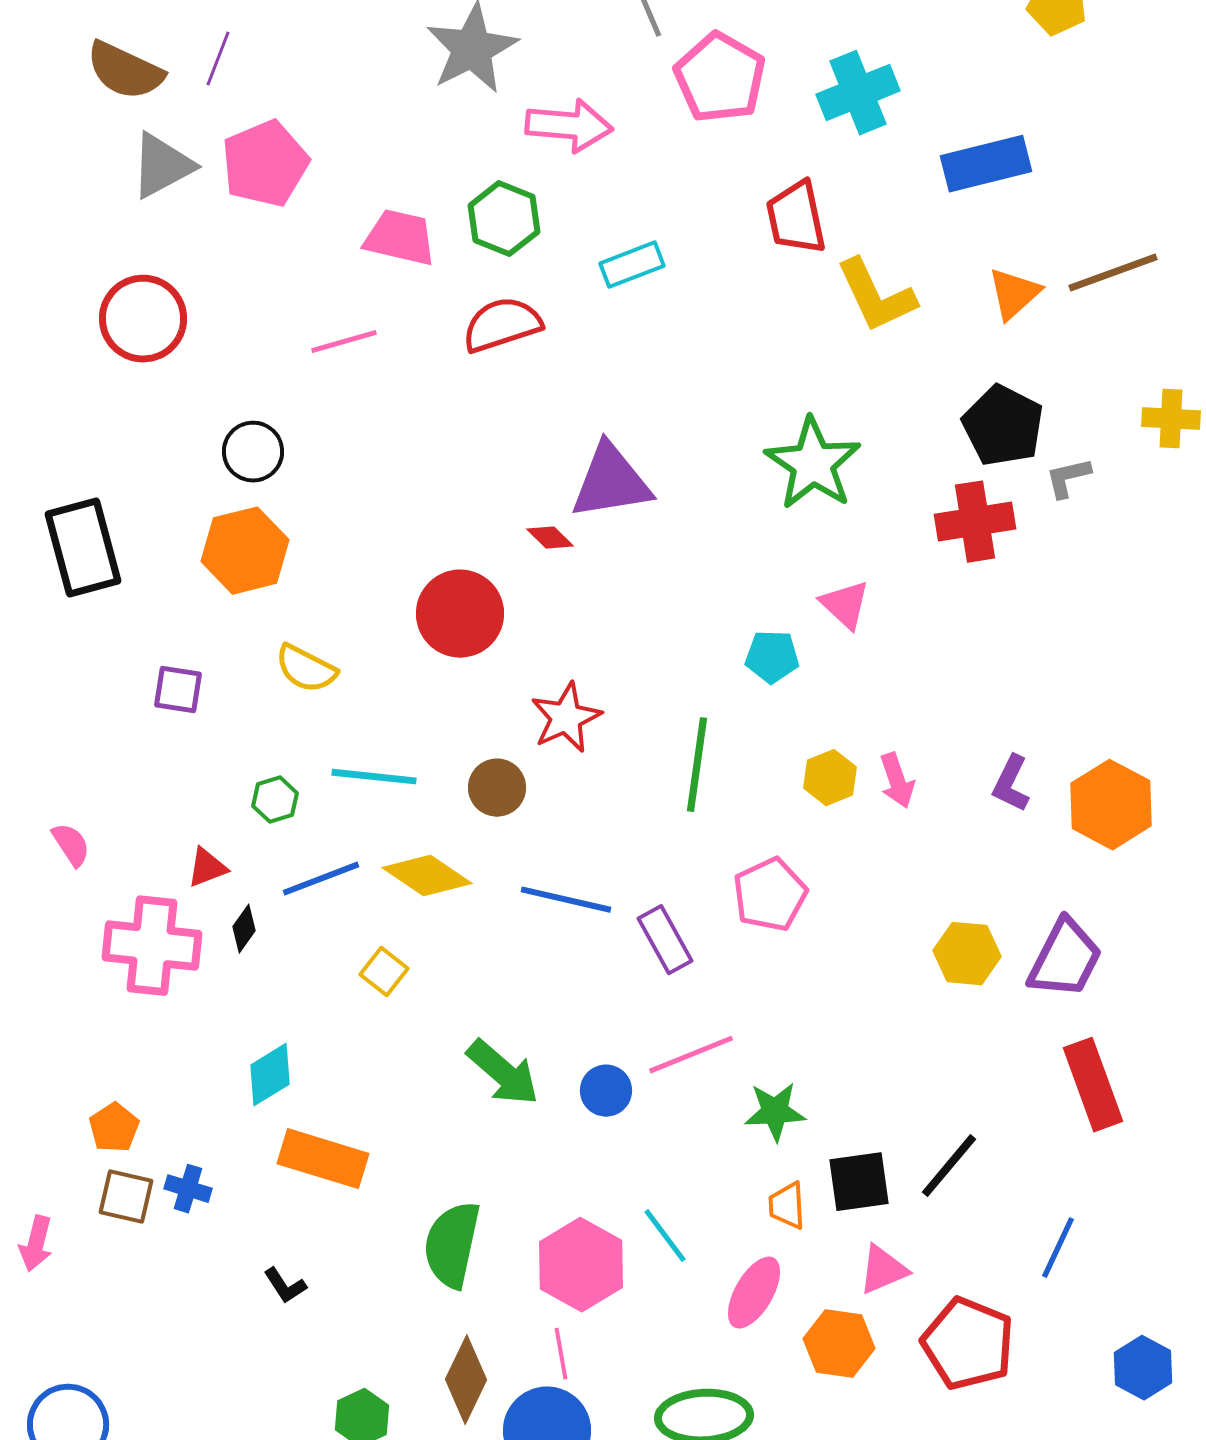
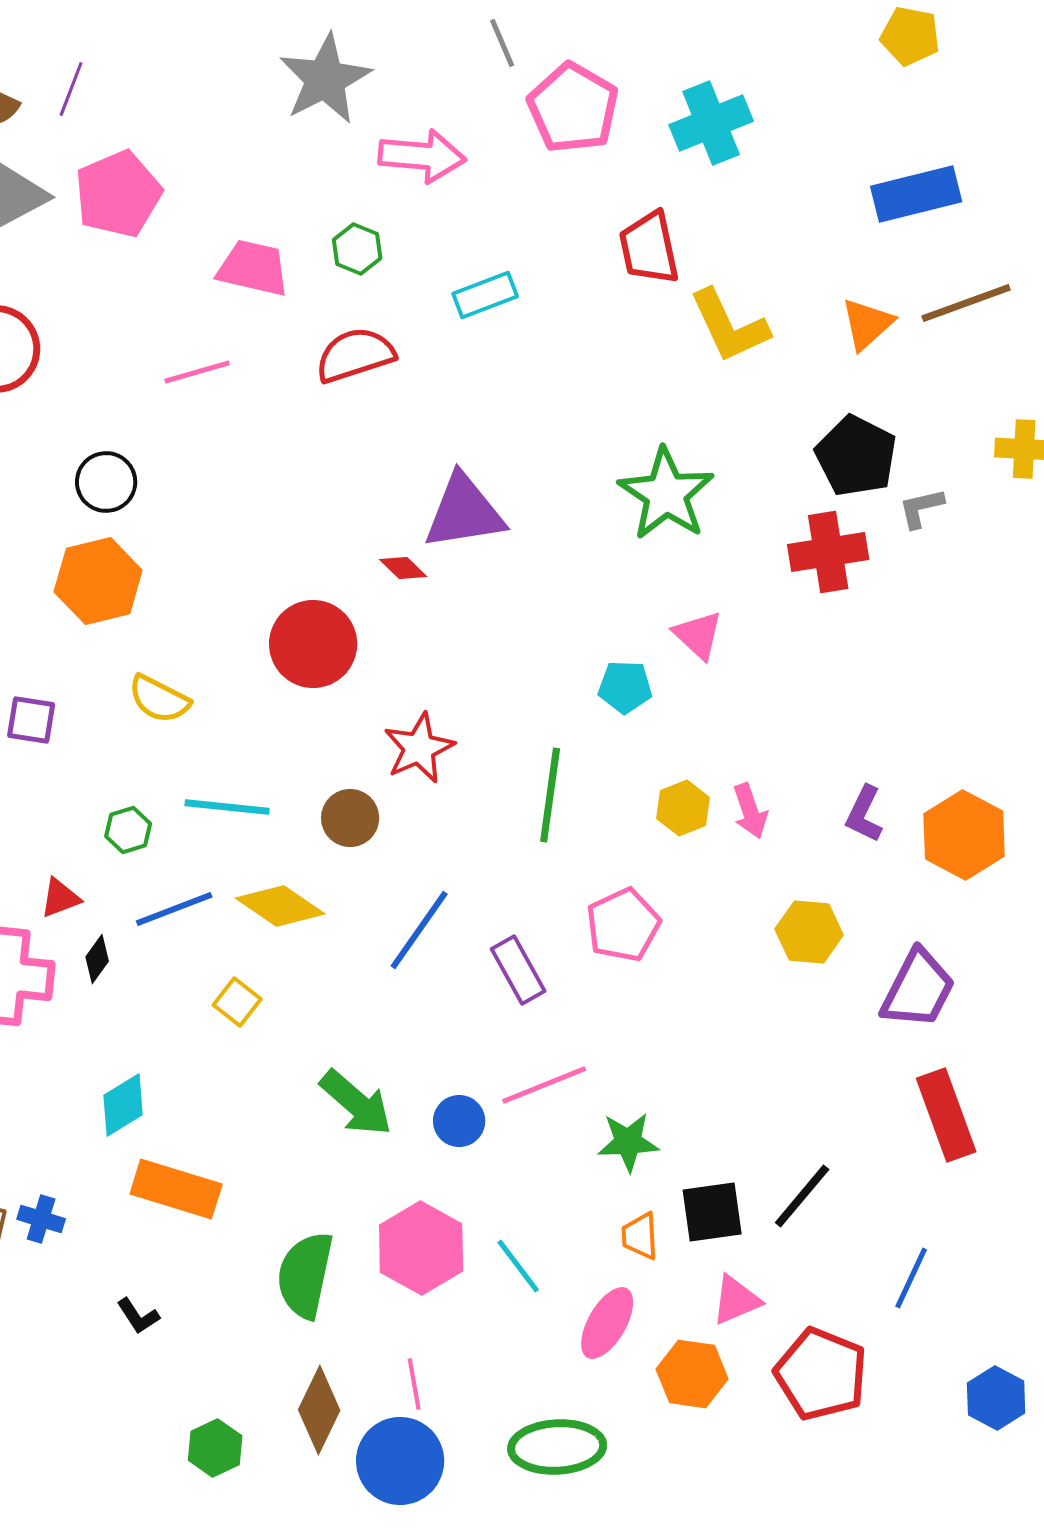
blue rectangle: (986, 164) -> (916, 194), moved
green hexagon: (504, 219) -> (357, 249), size x0.7
blue line: (566, 900) -> (419, 930), turned -68
yellow hexagon: (967, 954) -> (809, 932), moved
pink hexagon: (581, 1265) -> (421, 1248), moved

